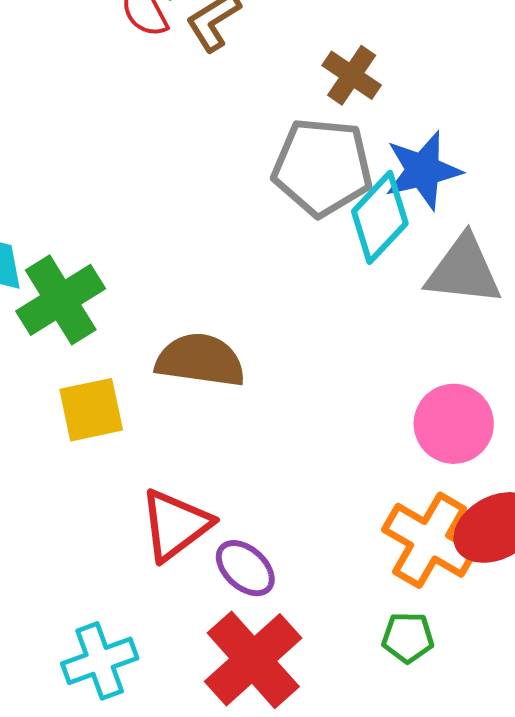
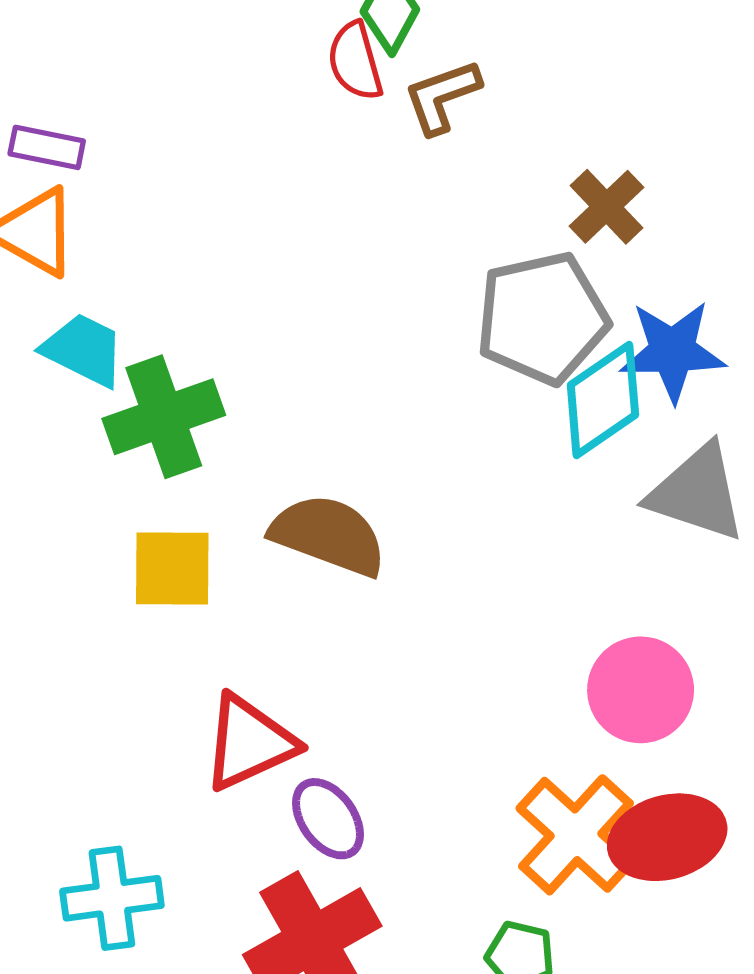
gray pentagon: (322, 167) -> (542, 318), turned -30

